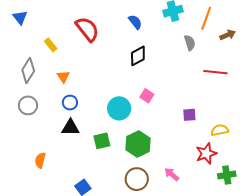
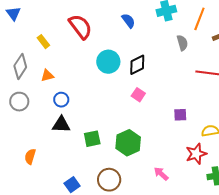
black diamond: (138, 56) -> (137, 65), moved
orange triangle: (63, 77) -> (47, 76), moved, turned 48
cyan circle: (119, 108) -> (108, 62), moved
brown circle: (137, 179) -> (109, 180), moved

